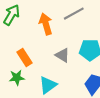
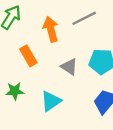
orange rectangle: (25, 58) -> (28, 56), moved

